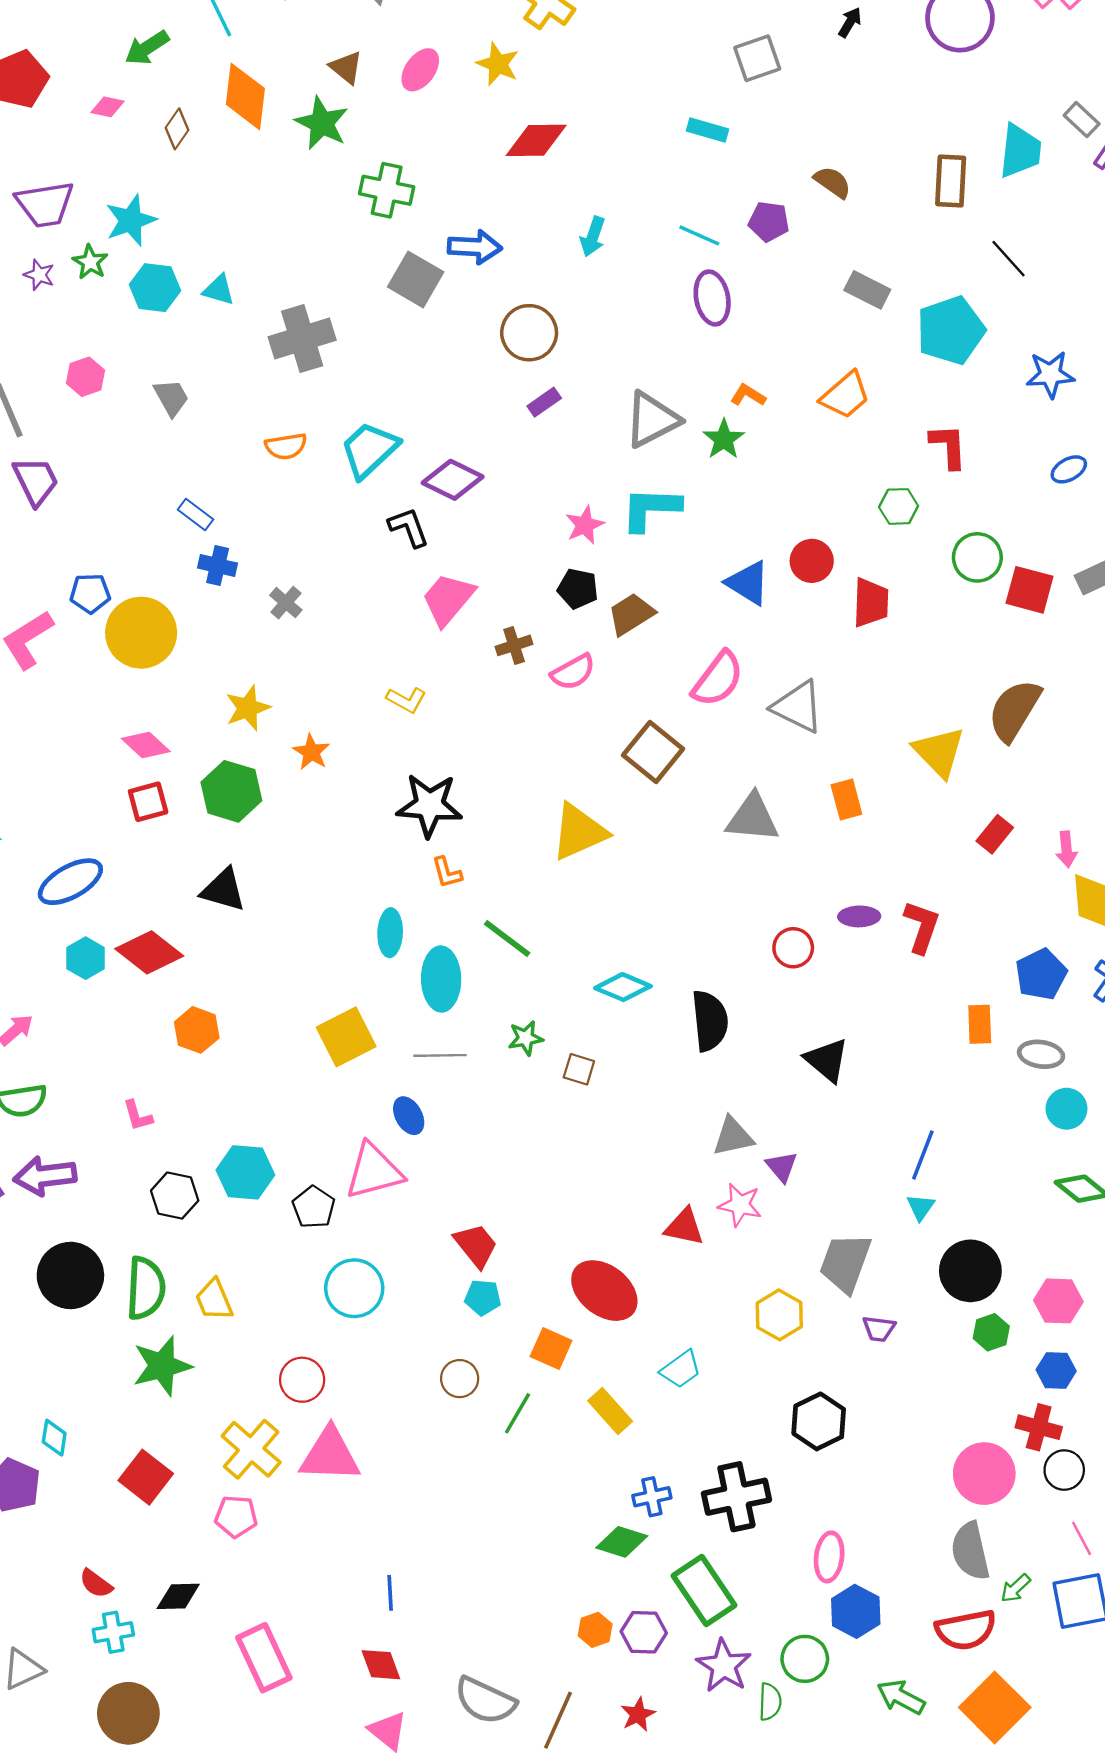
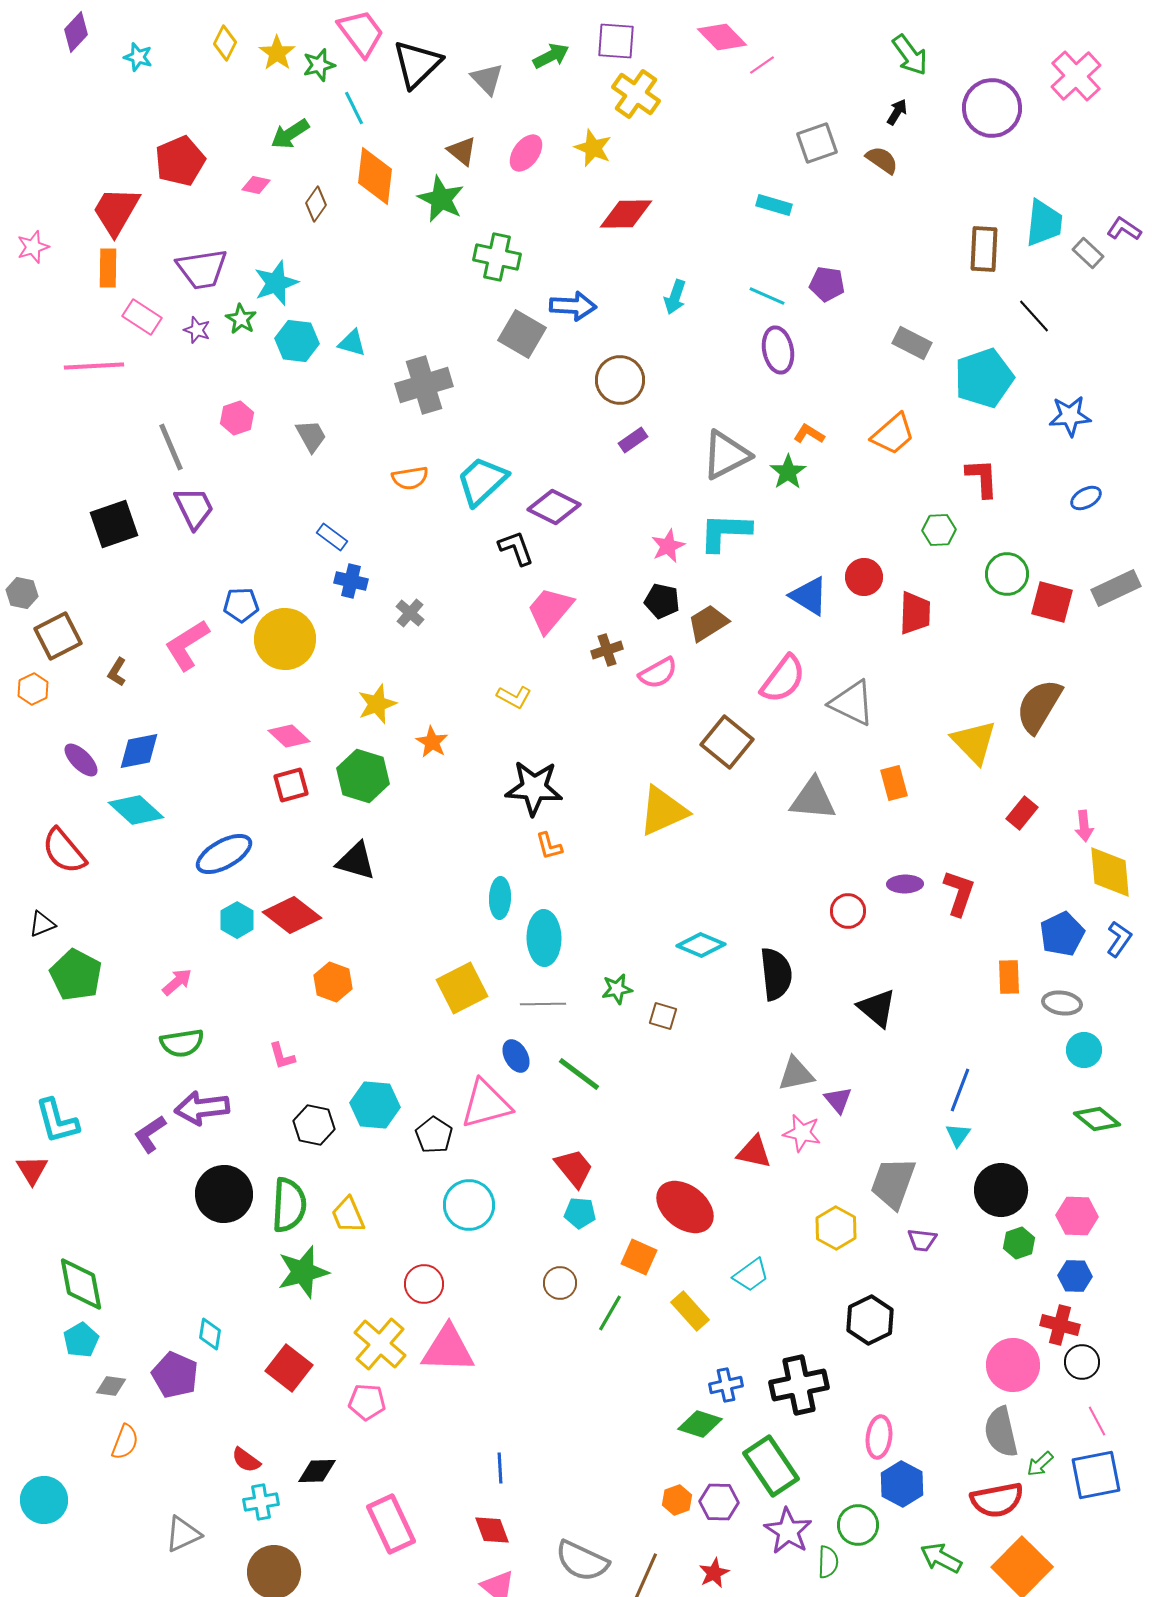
gray rectangle: (1082, 120) -> (1088, 253), moved
brown semicircle: (833, 182) -> (882, 160), moved
green line: (507, 938) -> (579, 1074), moved

